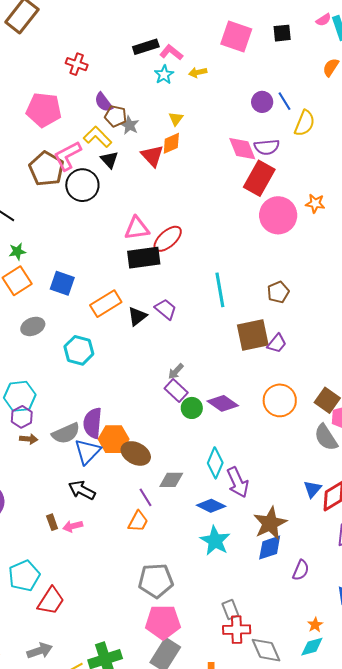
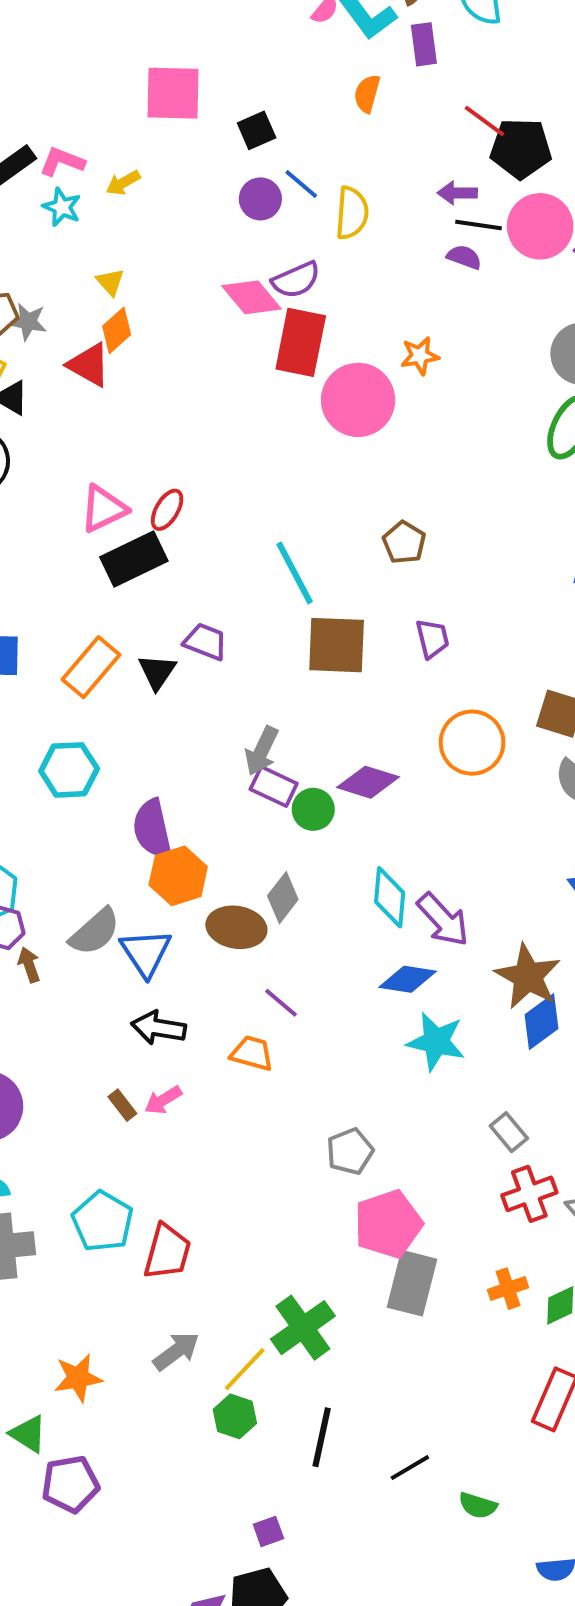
black square: (282, 33) -> (257, 130), moved
red ellipse: (168, 239) -> (167, 510), size x0.7
brown square: (253, 335) -> (337, 645), moved, turned 32
purple trapezoid: (277, 343) -> (432, 639), turned -35
gray arrow: (176, 371) -> (262, 751), size x1.4
purple semicircle: (93, 423) -> (152, 829), moved
brown arrow: (29, 439) -> (29, 965), turned -96
orange hexagon: (114, 439) -> (178, 876), moved
gray diamond: (171, 480) -> (283, 898), moved, turned -35
orange trapezoid: (138, 521) -> (252, 1053), moved, turned -85
gray pentagon: (156, 581) -> (350, 1151), size x0.7
gray rectangle: (230, 610) -> (509, 1132), moved

